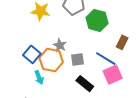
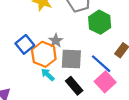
gray square: (77, 59) -> (71, 59), size x1.5
pink square: (113, 75) -> (105, 82), turned -30
cyan arrow: (39, 77) -> (48, 75), moved, turned 144

